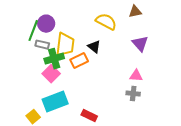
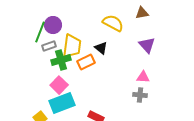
gray rectangle: (42, 45) -> (49, 46), turned -32
pink square: (51, 74) -> (59, 85), moved

